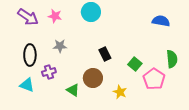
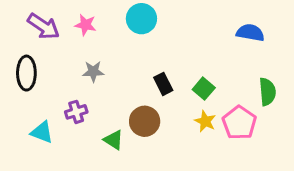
black ellipse: (30, 55) -> (26, 73), moved
green square: (135, 64) -> (204, 89), moved
yellow star: (120, 92) -> (205, 121), moved

